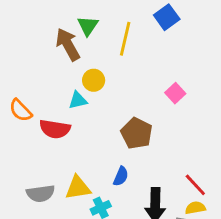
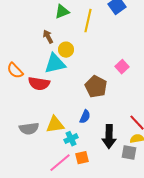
green triangle: (88, 26) -> (62, 12), turned 35
brown arrow: (68, 44) -> (48, 37), moved, size x0.6
pink square: (175, 93) -> (122, 67), moved
cyan triangle: (78, 100) -> (55, 64), size x1.6

